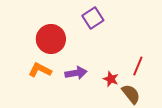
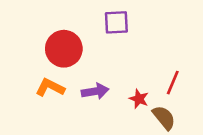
purple square: (93, 18) -> (116, 22), turned 30

